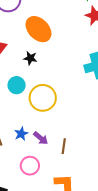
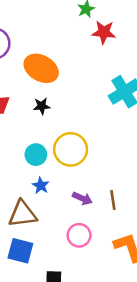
cyan circle: (17, 85) -> (36, 155), moved
blue star: (21, 134) -> (41, 186), moved

